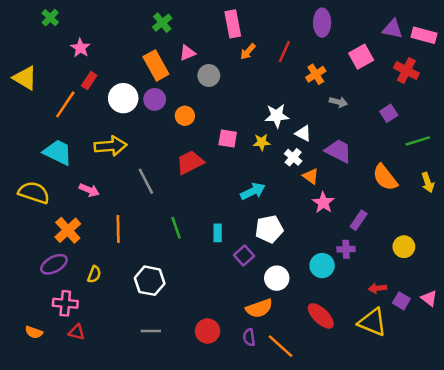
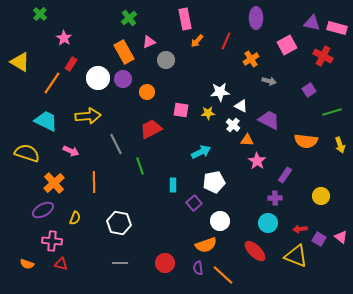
orange triangle: (311, 176) -> (247, 140), turned -32
orange semicircle: (385, 177) -> (306, 141), turned -45
green line: (176, 228) -> (140, 166), moved
cyan circle: (322, 266) -> (268, 223), moved

